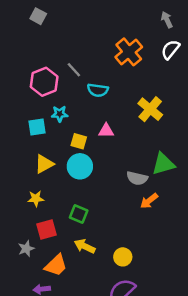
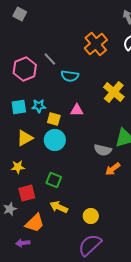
cyan star: (60, 114) -> (39, 106), moved

